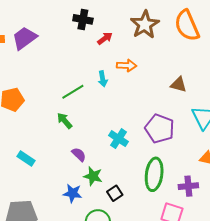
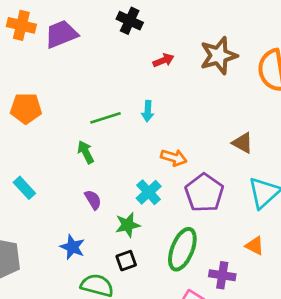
black cross: (83, 19) -> (130, 21), moved
orange arrow: (127, 65) -> (174, 158), moved
green star: (93, 176) -> (128, 225), moved, turned 30

